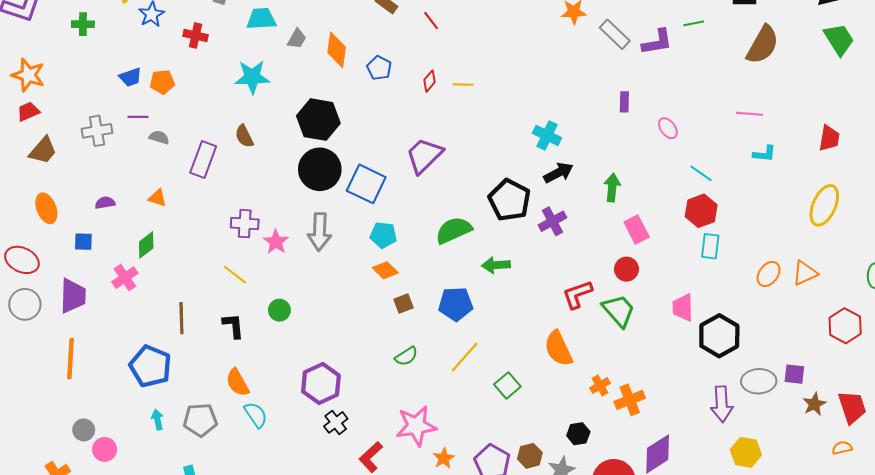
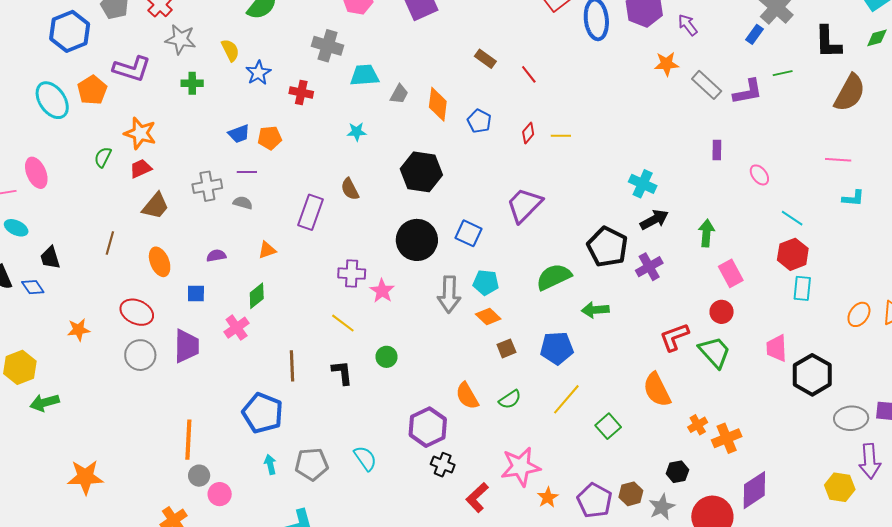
cyan star: (252, 77) -> (357, 132), size x0.6
gray semicircle: (159, 137) -> (243, 203), moved
black circle: (320, 169) -> (417, 240), moved
blue square: (366, 184) -> (468, 233), size x0.7
orange triangle: (158, 198) -> (267, 250), turned -36
gray arrow: (320, 232) -> (449, 294), moved
orange line: (70, 359) -> (188, 440), moved
orange semicircle: (238, 382) -> (467, 396), moved
purple arrow: (722, 404) -> (870, 461), moved
black cross: (336, 422) -> (443, 465), turned -30

